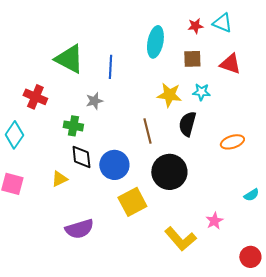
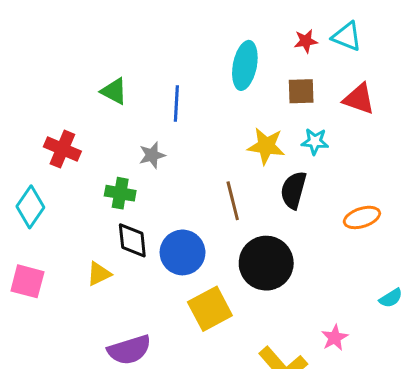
green triangle: (69, 59) -> (114, 91), size x0.6

